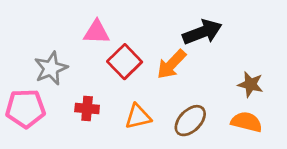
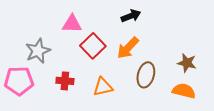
black arrow: (202, 32) -> (131, 16), moved, size x0.7
brown ellipse: (190, 121) -> (146, 75), moved, turned -30

